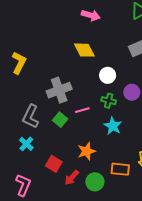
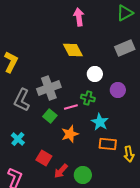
pink arrow: (91, 15) -> (79, 17), turned -114
green cross: (109, 101) -> (88, 98), moved
gray L-shape: (31, 116) -> (22, 100), moved
orange star: (86, 151) -> (70, 134), moved
orange rectangle: (120, 169) -> (108, 144), moved

